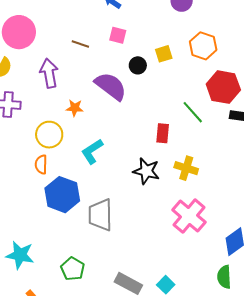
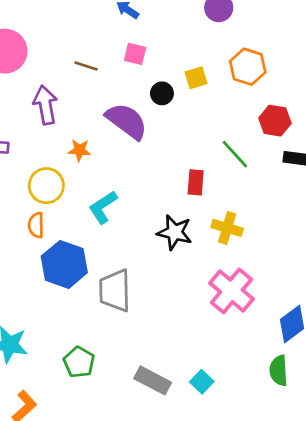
red hexagon: (223, 87) -> (275, 121), size x0.7

